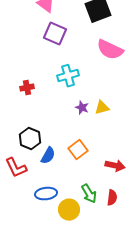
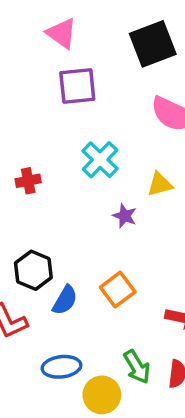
purple square: (55, 34) -> (77, 86), turned -30
cyan cross: (68, 76) -> (100, 160), turned -30
yellow triangle: (102, 108) -> (160, 184), moved

